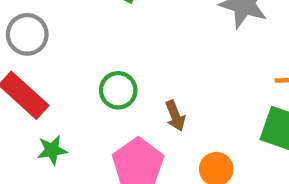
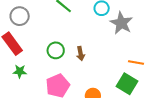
brown arrow: (175, 116) -> (81, 54), moved

